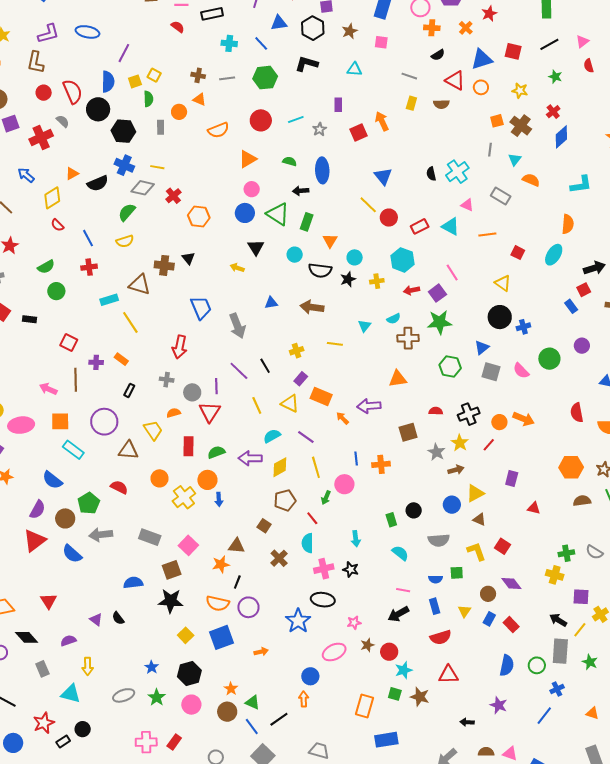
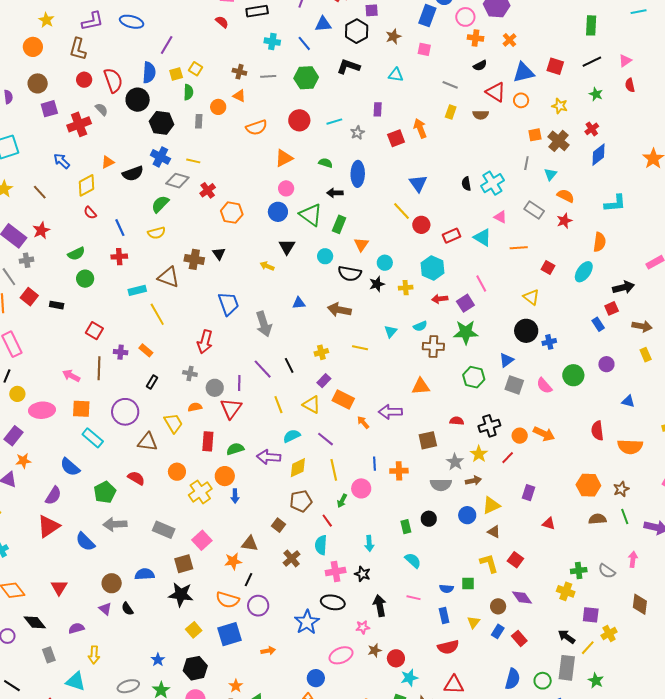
red star: (489, 14) -> (564, 221), moved
brown circle: (65, 518) -> (112, 583), moved
gray semicircle: (439, 540) -> (441, 485), moved
black arrow: (398, 614) -> (380, 606), moved, turned 105

